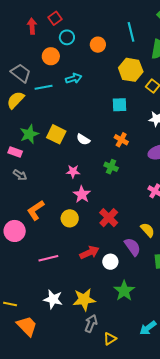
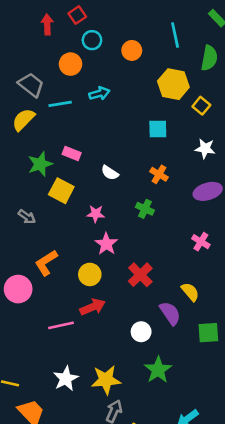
yellow square: (56, 134) -> (61, 191), moved
pink rectangle: (15, 152) -> (72, 153), moved
red arrow: (89, 253) -> (93, 307), moved
white star: (53, 299) -> (66, 379), turned 30

